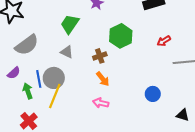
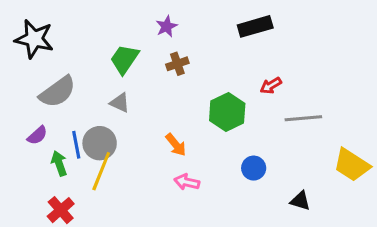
green hexagon: (121, 36) -> (227, 112), moved
brown cross: (100, 56) -> (177, 64), moved
pink arrow: (101, 103) -> (187, 182), moved

